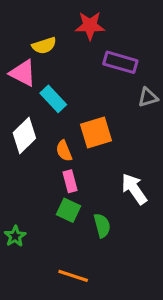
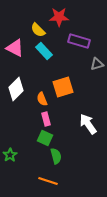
yellow semicircle: (44, 46) -> (38, 30), moved, turned 63
cyan rectangle: (53, 99) -> (44, 51), moved
green semicircle: (102, 226) -> (56, 156), moved

